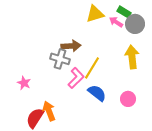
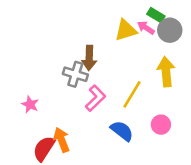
yellow triangle: (95, 14) -> (126, 30), moved
brown arrow: (71, 46) -> (89, 58), turned 96
yellow line: (92, 68) -> (132, 94), moved
blue semicircle: (97, 93) -> (122, 131), moved

